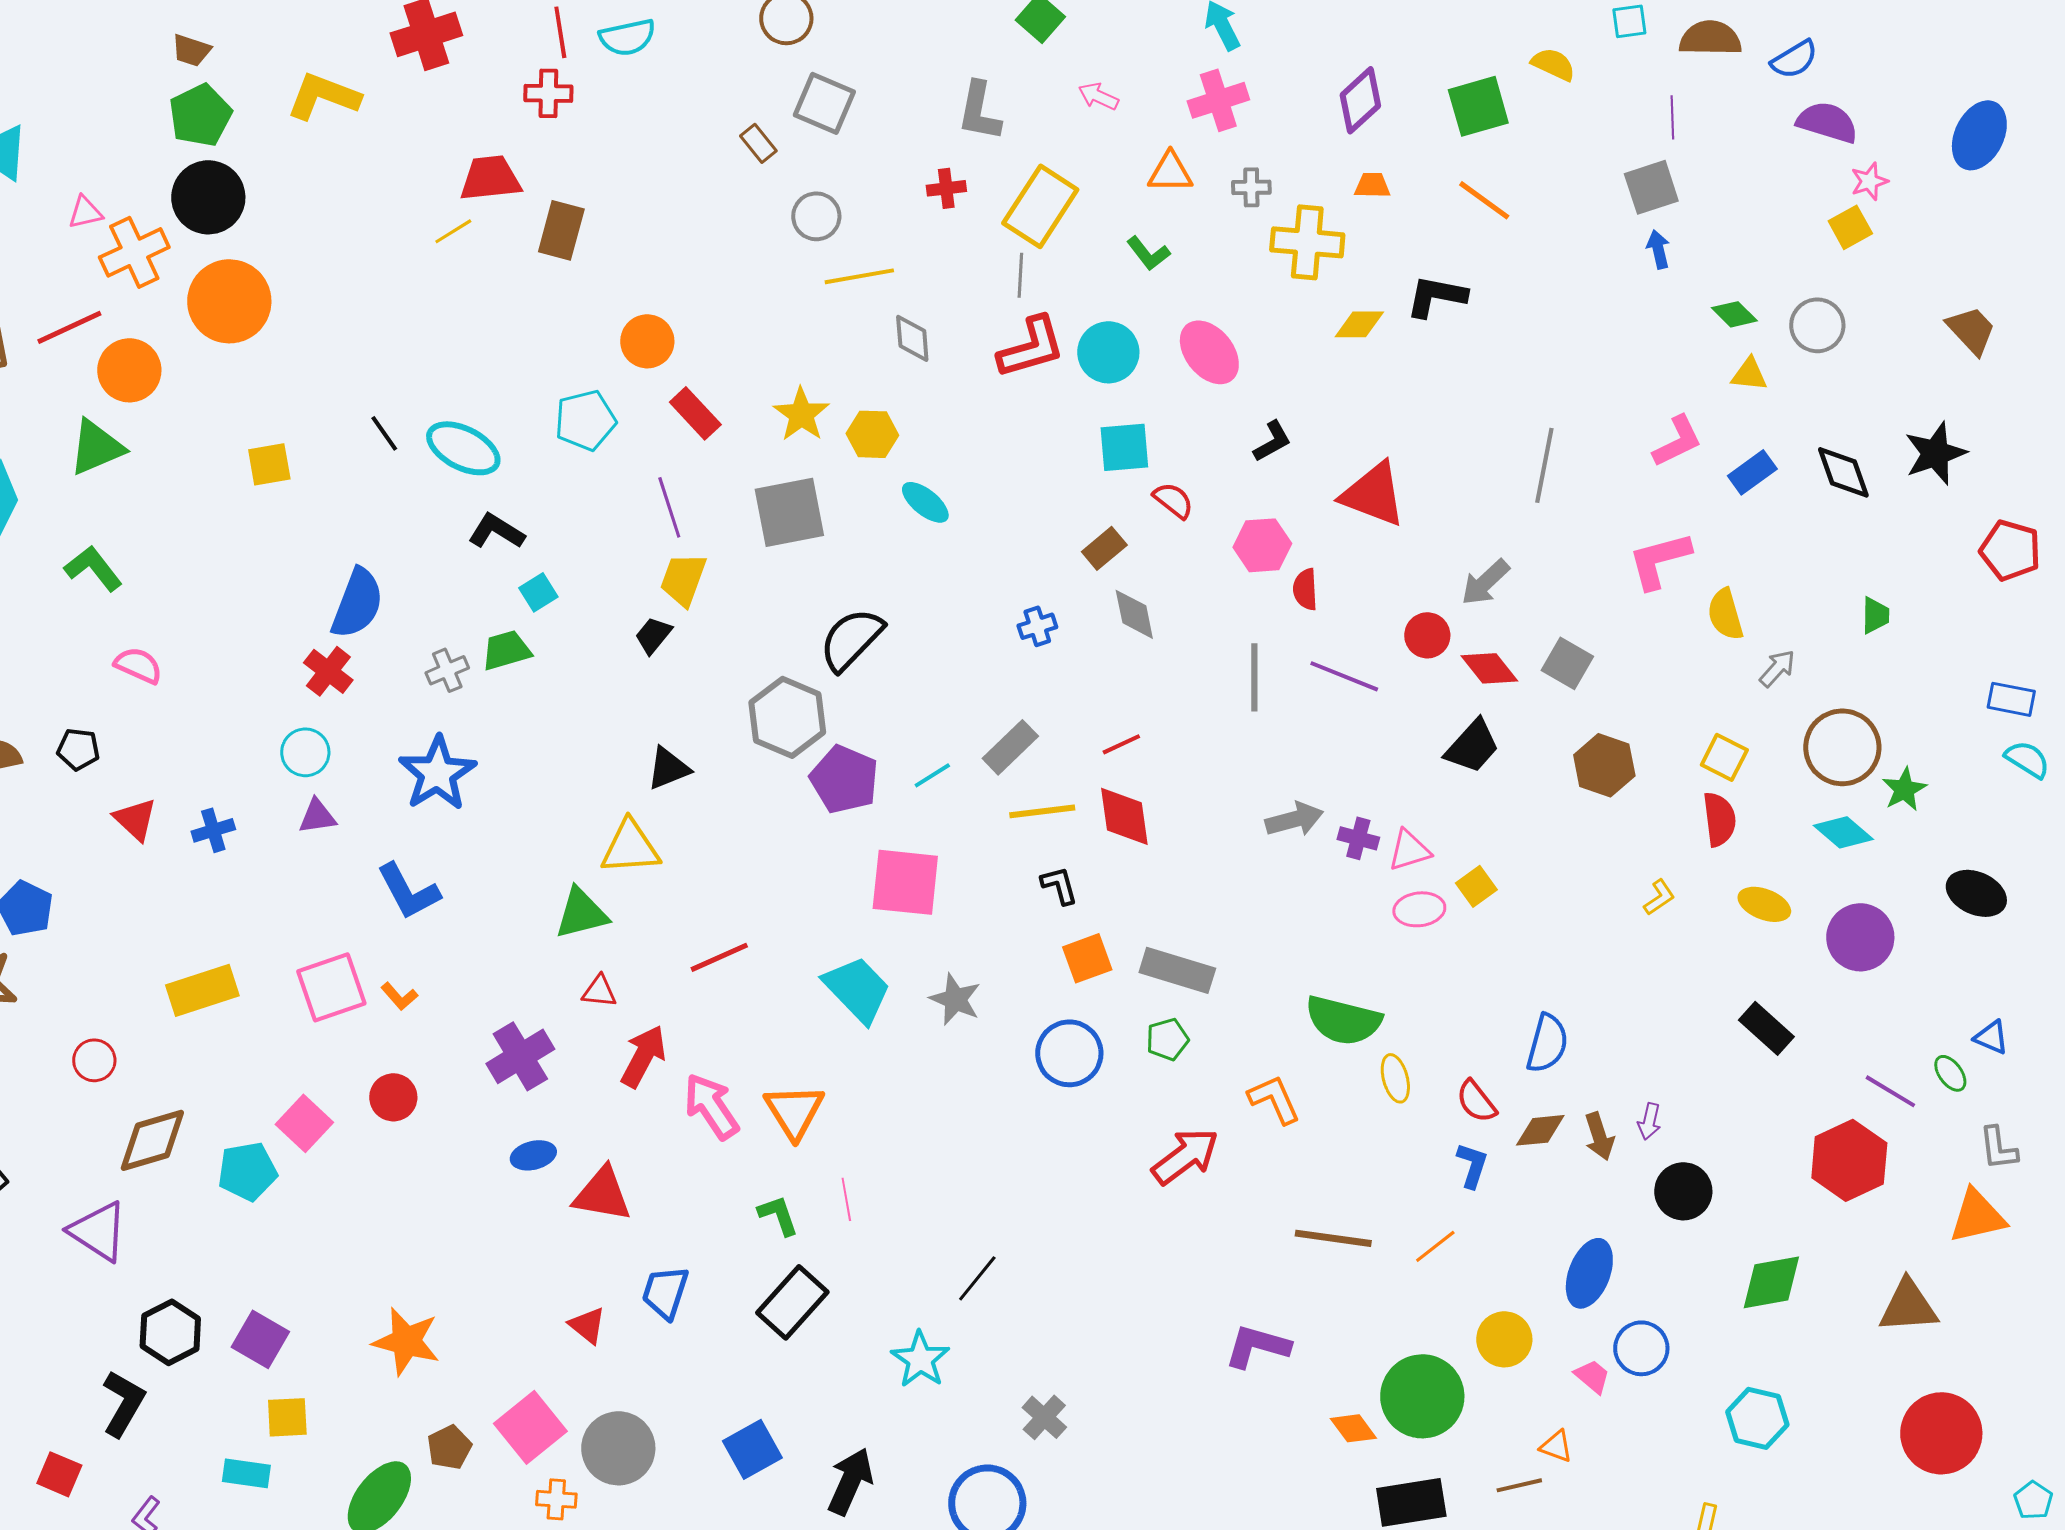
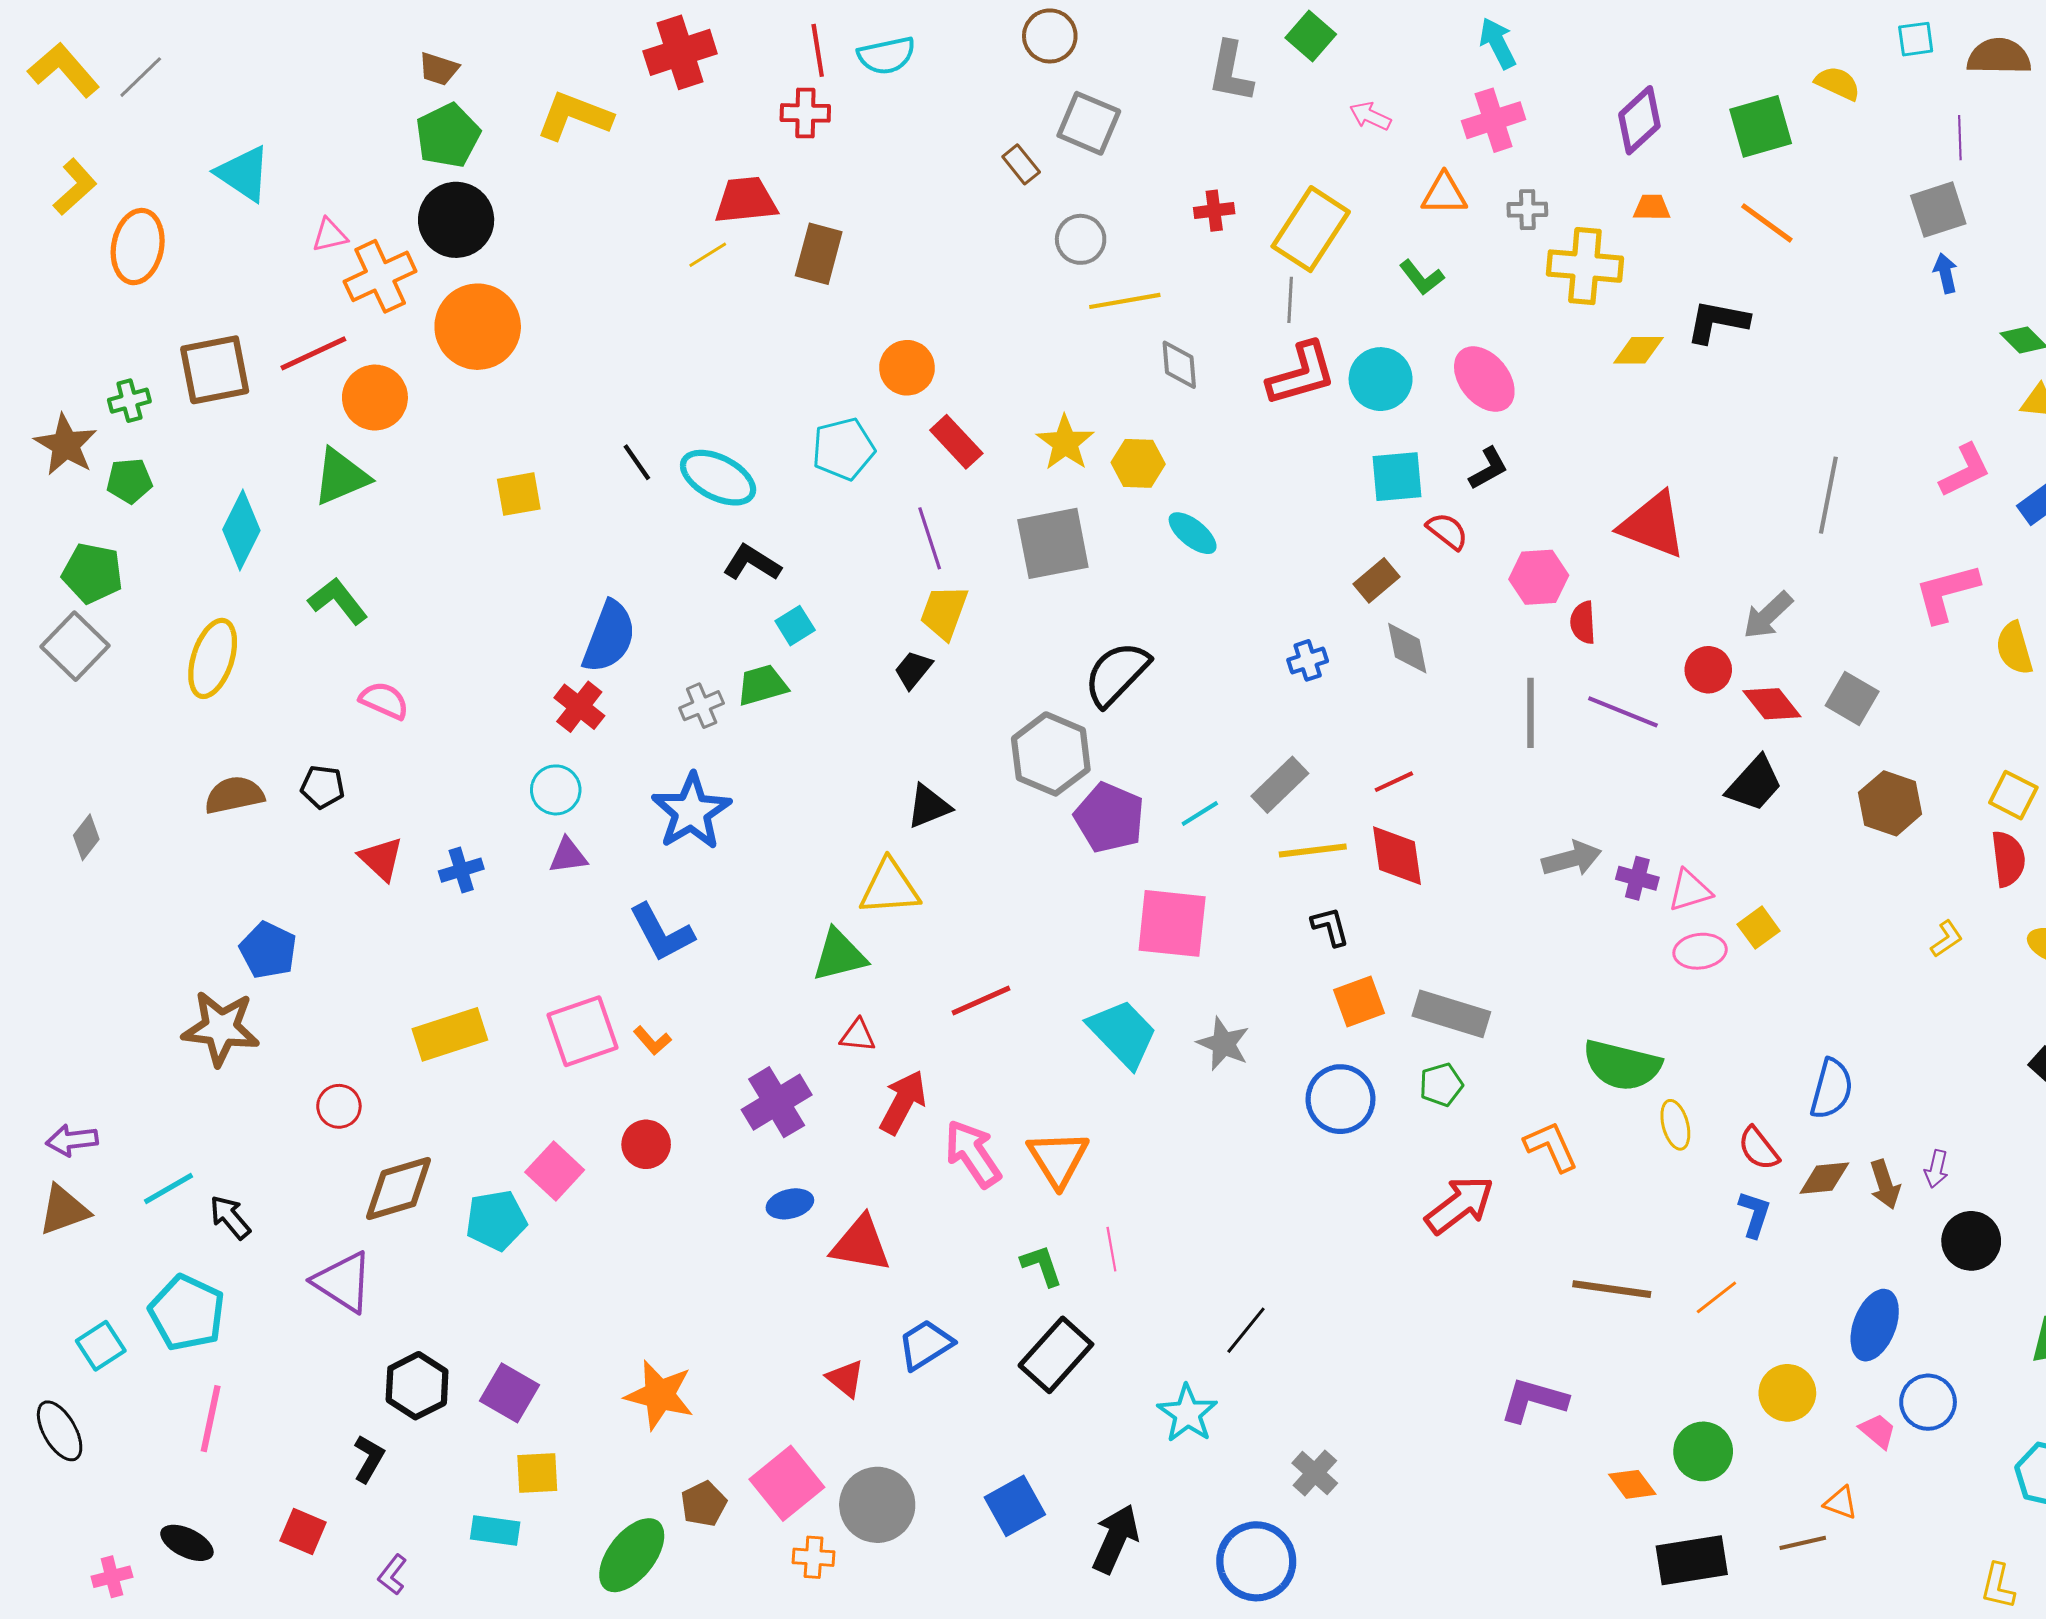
gray L-shape: (979, 111) -> (1231, 72), moved
black L-shape: (1272, 441) -> (1488, 468), moved
blue trapezoid: (665, 1292) -> (926, 1345), turned 40
green circle: (1422, 1396) -> (1703, 1451), size x0.7
black L-shape: (123, 1403) -> (369, 1459), size x0.7

